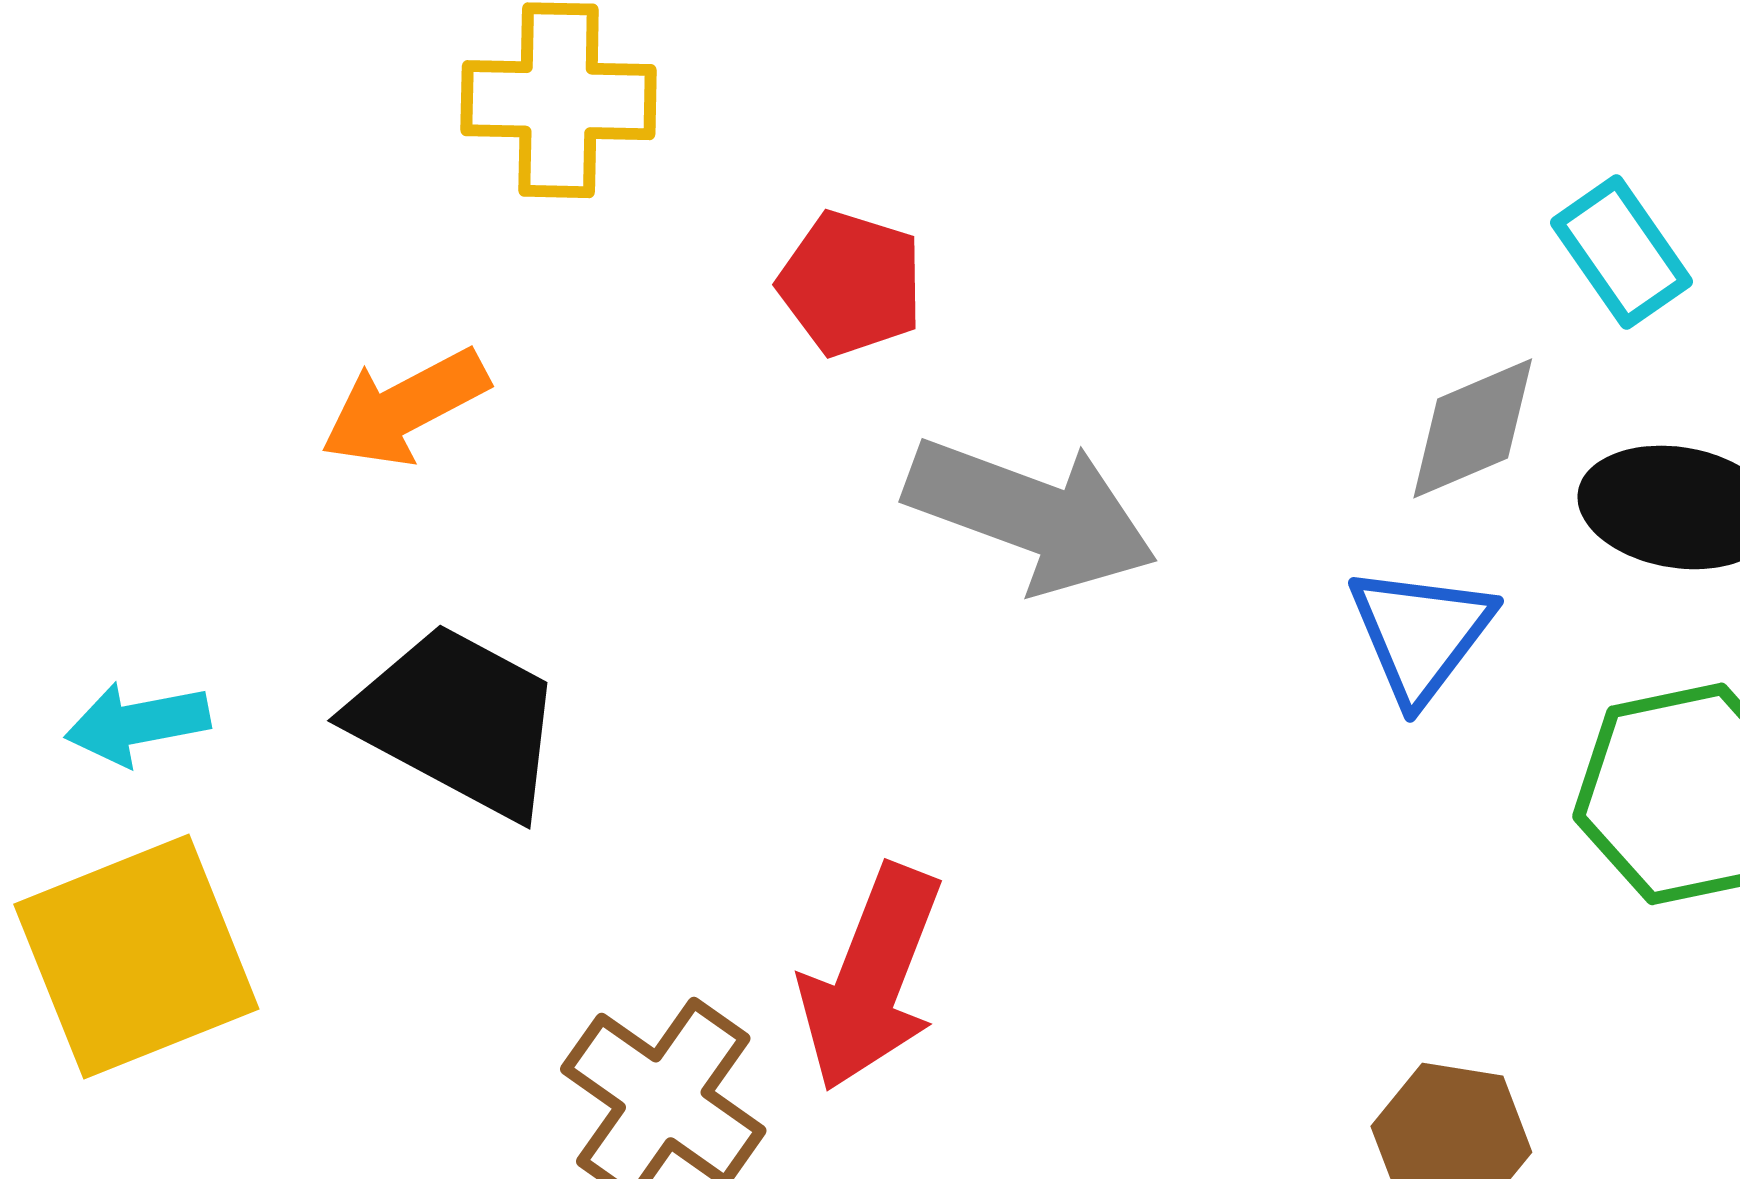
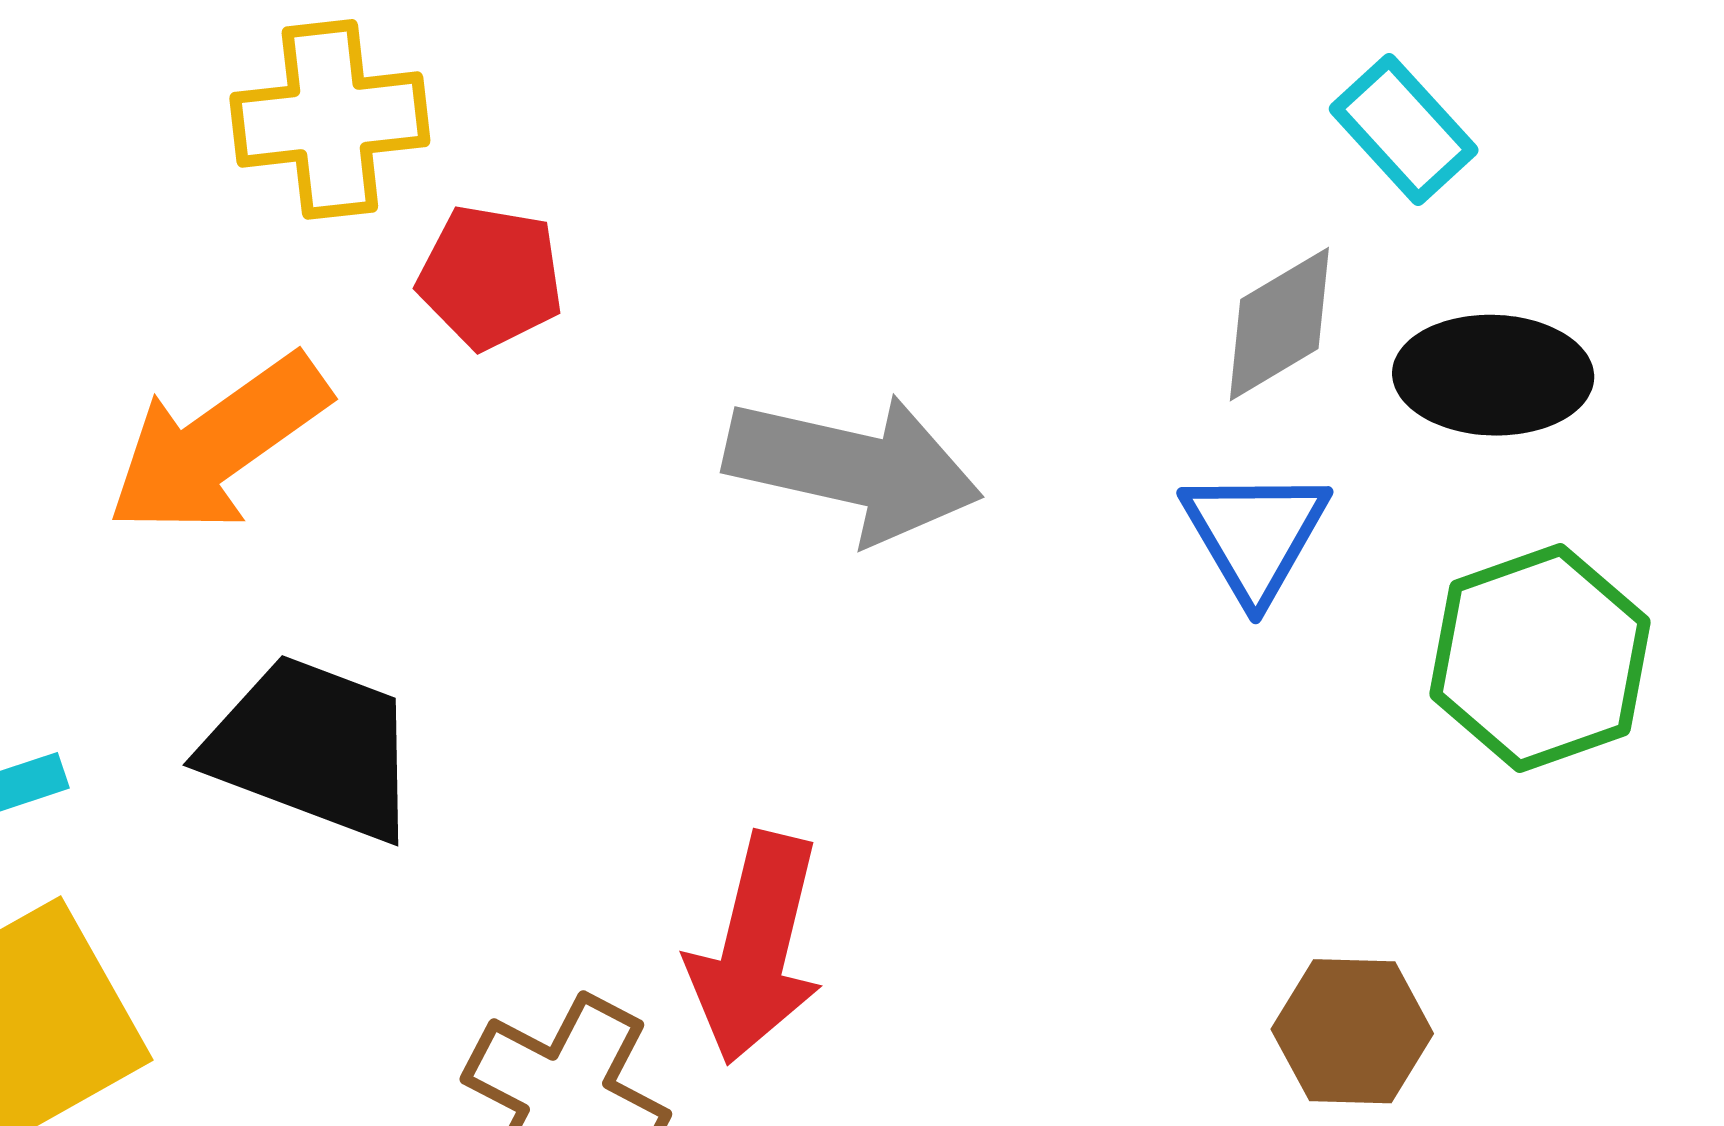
red pentagon: (851, 283) -> (490, 277), moved
orange arrow: (405, 407) -> (218, 444), size x1.4

